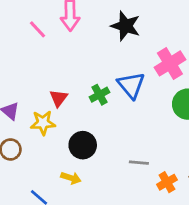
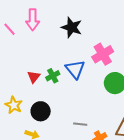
red triangle: (59, 98) -> (34, 77), moved
yellow star: (43, 123) -> (14, 105), moved, turned 30

